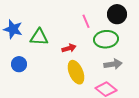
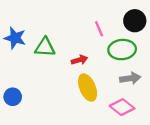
blue circle: (19, 64) -> (13, 97), moved

